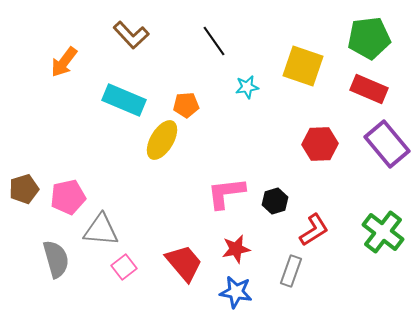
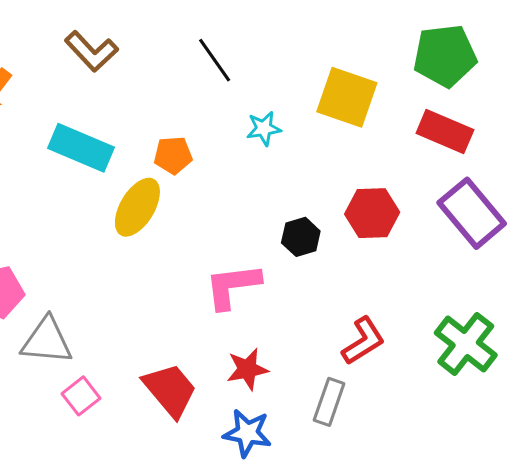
black hexagon: (275, 201) -> (301, 237), moved

